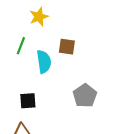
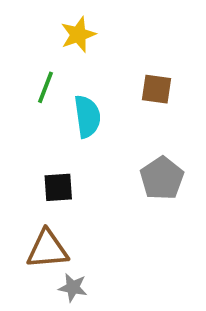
brown square: (67, 47) -> (156, 89), moved

